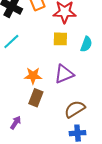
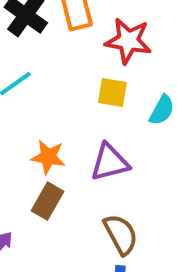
brown semicircle: (75, 109) -> (121, 234), turned 85

